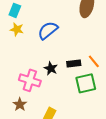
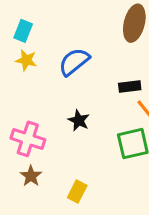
black rectangle: (74, 63) -> (130, 86), moved
pink cross: (30, 80) -> (28, 139), moved

